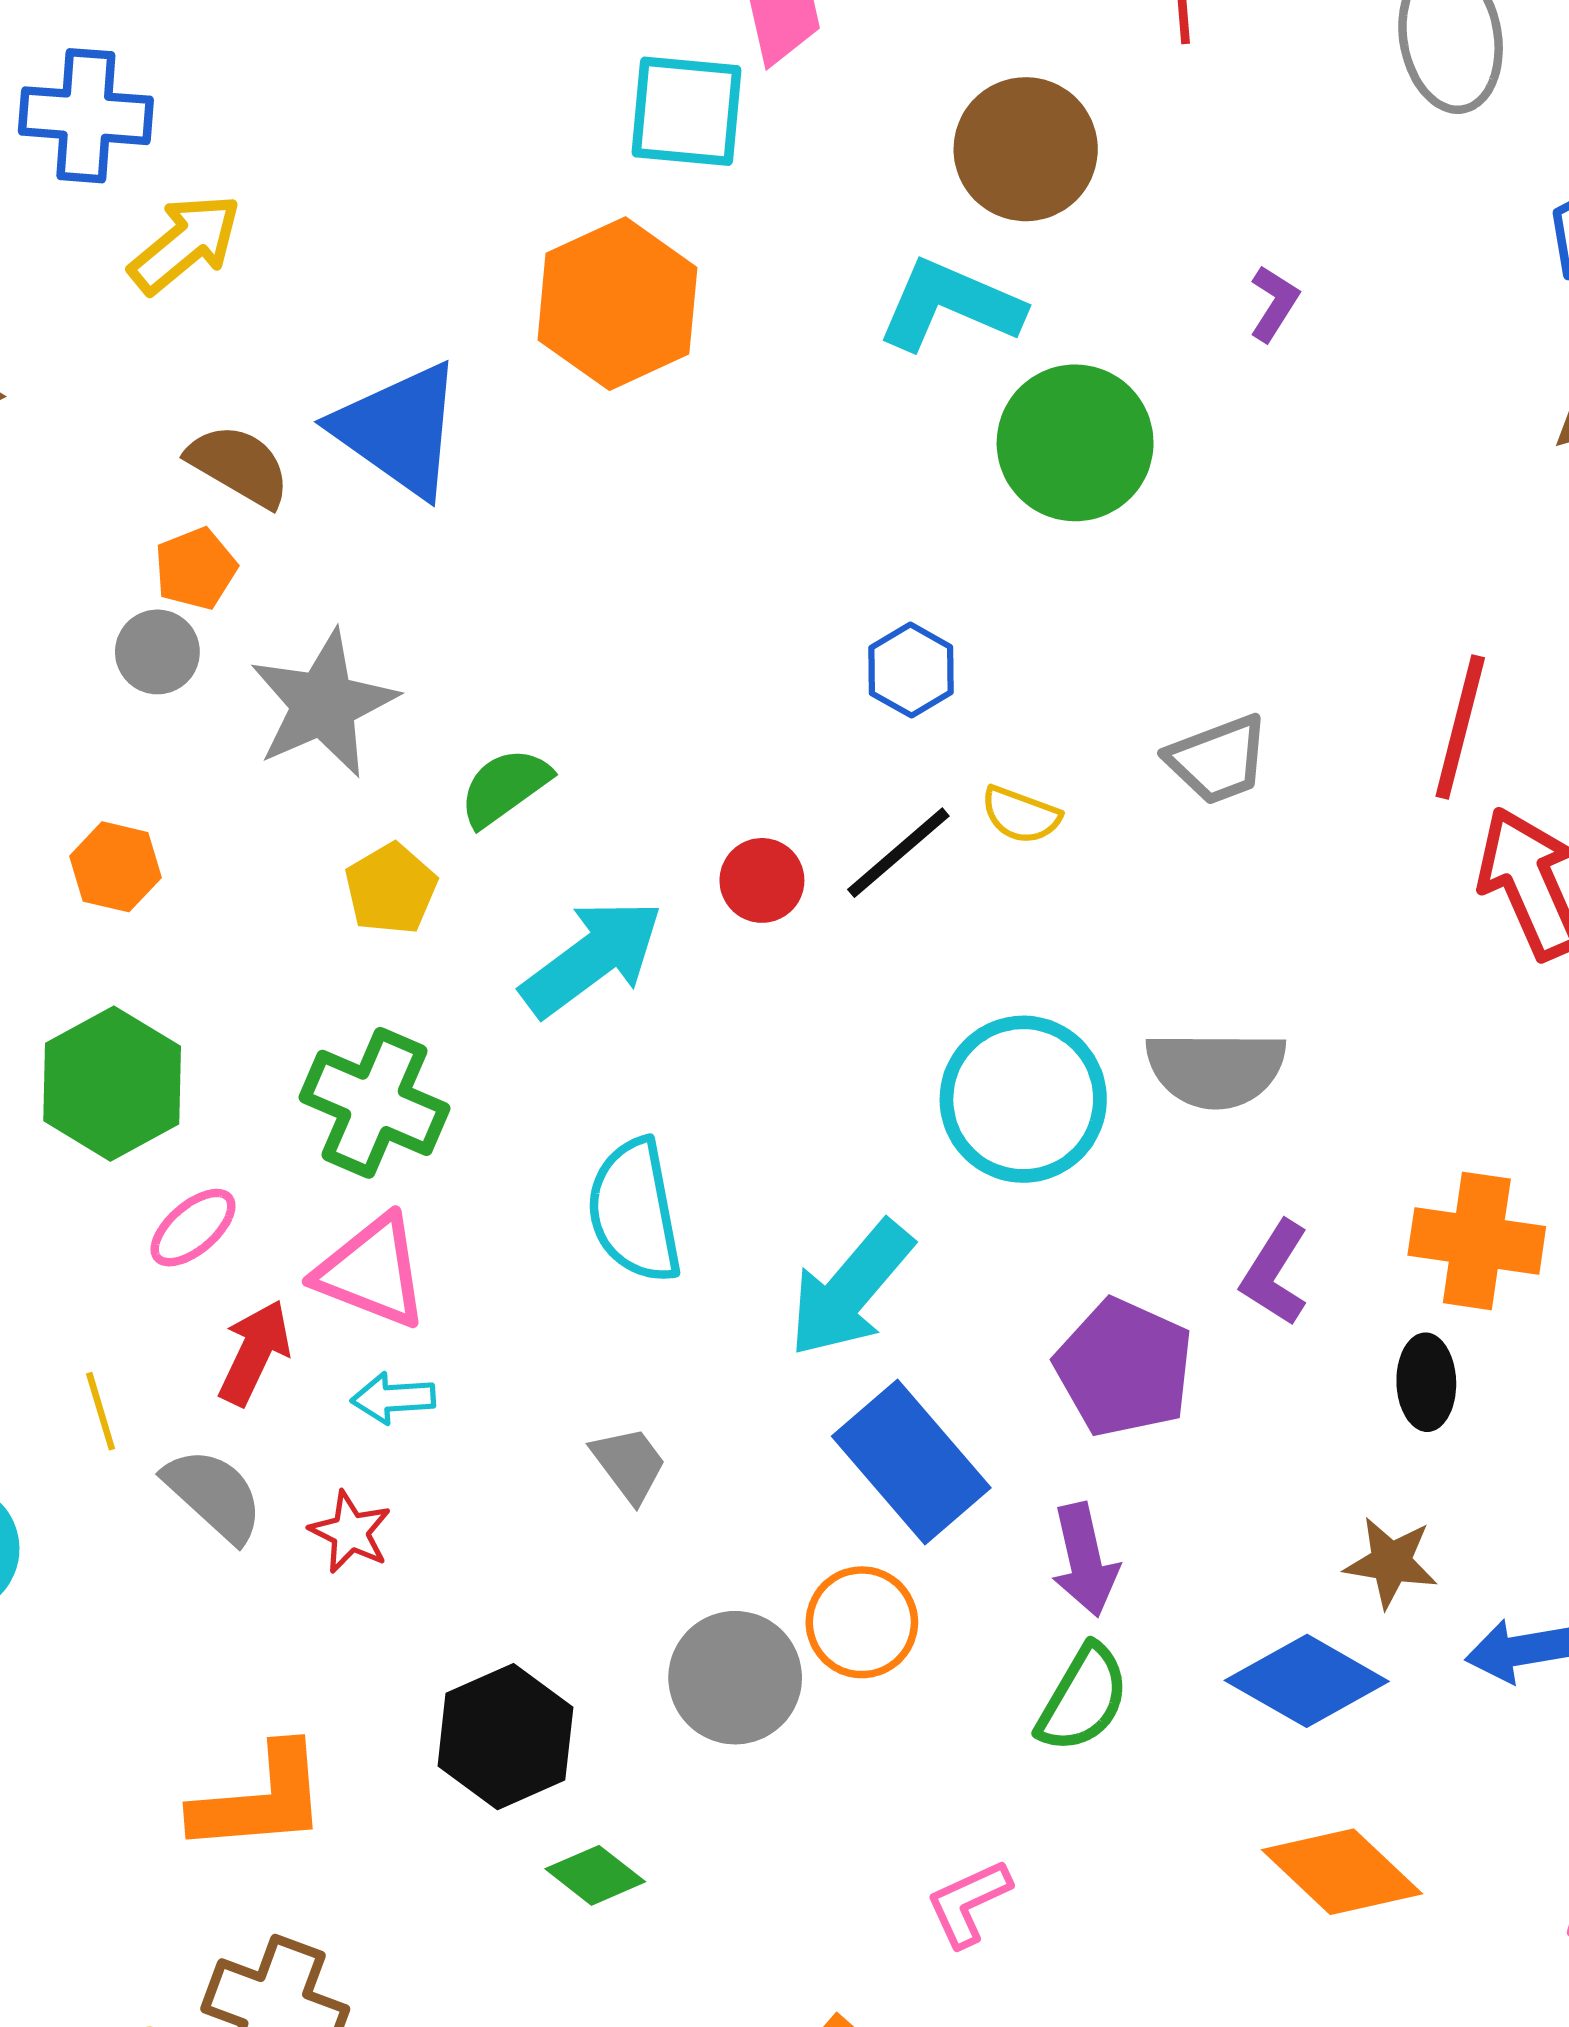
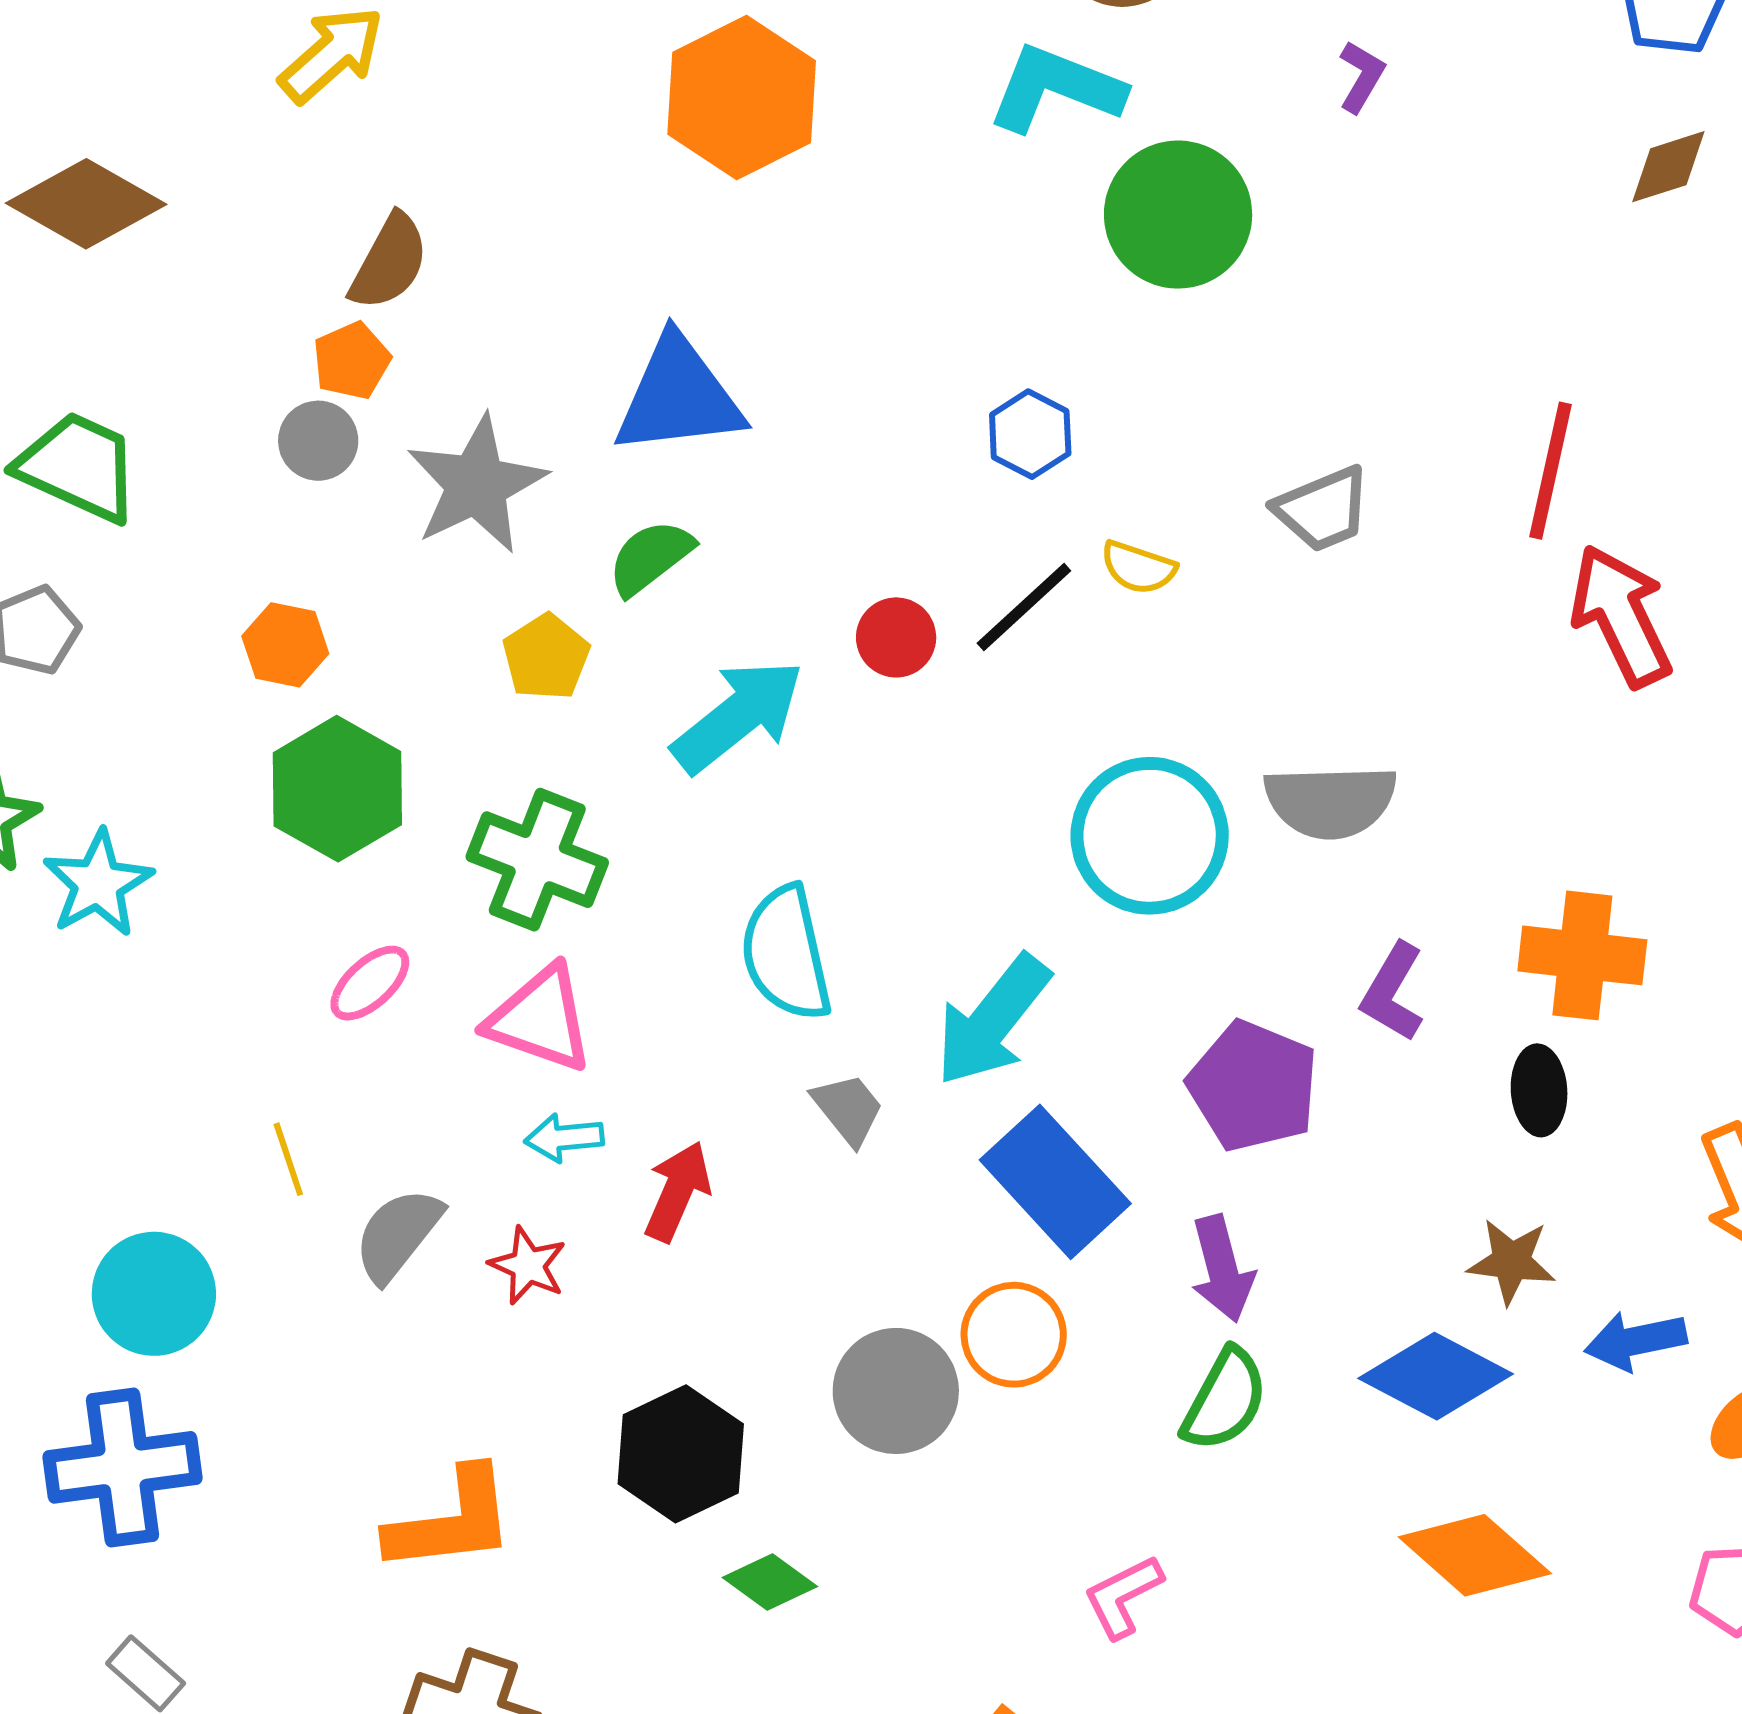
blue triangle: (399, 430) -> (679, 396), moved, turned -40
brown semicircle: (239, 465) -> (389, 262), turned 90
green hexagon: (112, 1084) -> (337, 789), moved
red arrow: (255, 1353) -> (677, 1191), moved
gray trapezoid: (629, 1464) -> (848, 1109), moved
gray semicircle: (214, 1495) -> (398, 1235), turned -92

